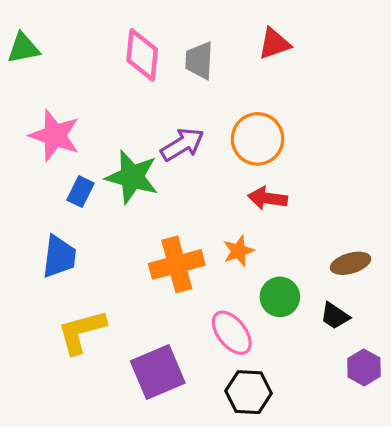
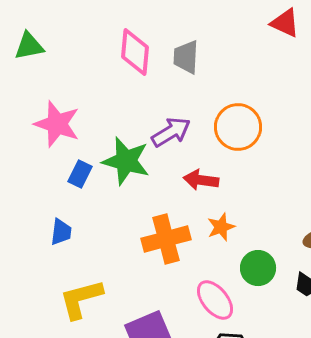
red triangle: (274, 44) -> (285, 23), moved, turned 44
red arrow: (268, 198) -> (201, 180), moved
blue trapezoid: (59, 257) -> (61, 232), size x0.7

